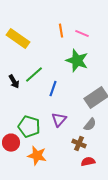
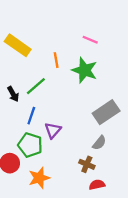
orange line: (61, 31) -> (56, 60), moved
blue line: (53, 89) -> (31, 116), moved
purple triangle: (59, 120) -> (53, 130), moved
orange star: (37, 156) -> (39, 178), turned -30

